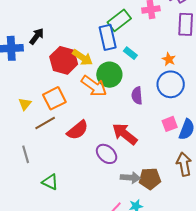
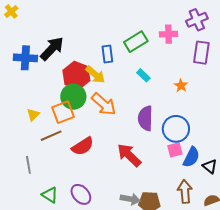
black arrow: (37, 36) -> (52, 49), size x1.5
blue rectangle: (108, 37) -> (107, 54), moved, size x0.7
green circle: (109, 75) -> (73, 97), moved
blue circle: (171, 84) -> (176, 129), moved
purple semicircle: (137, 96) -> (145, 118), size x1.4
purple ellipse: (107, 154) -> (81, 194), moved

